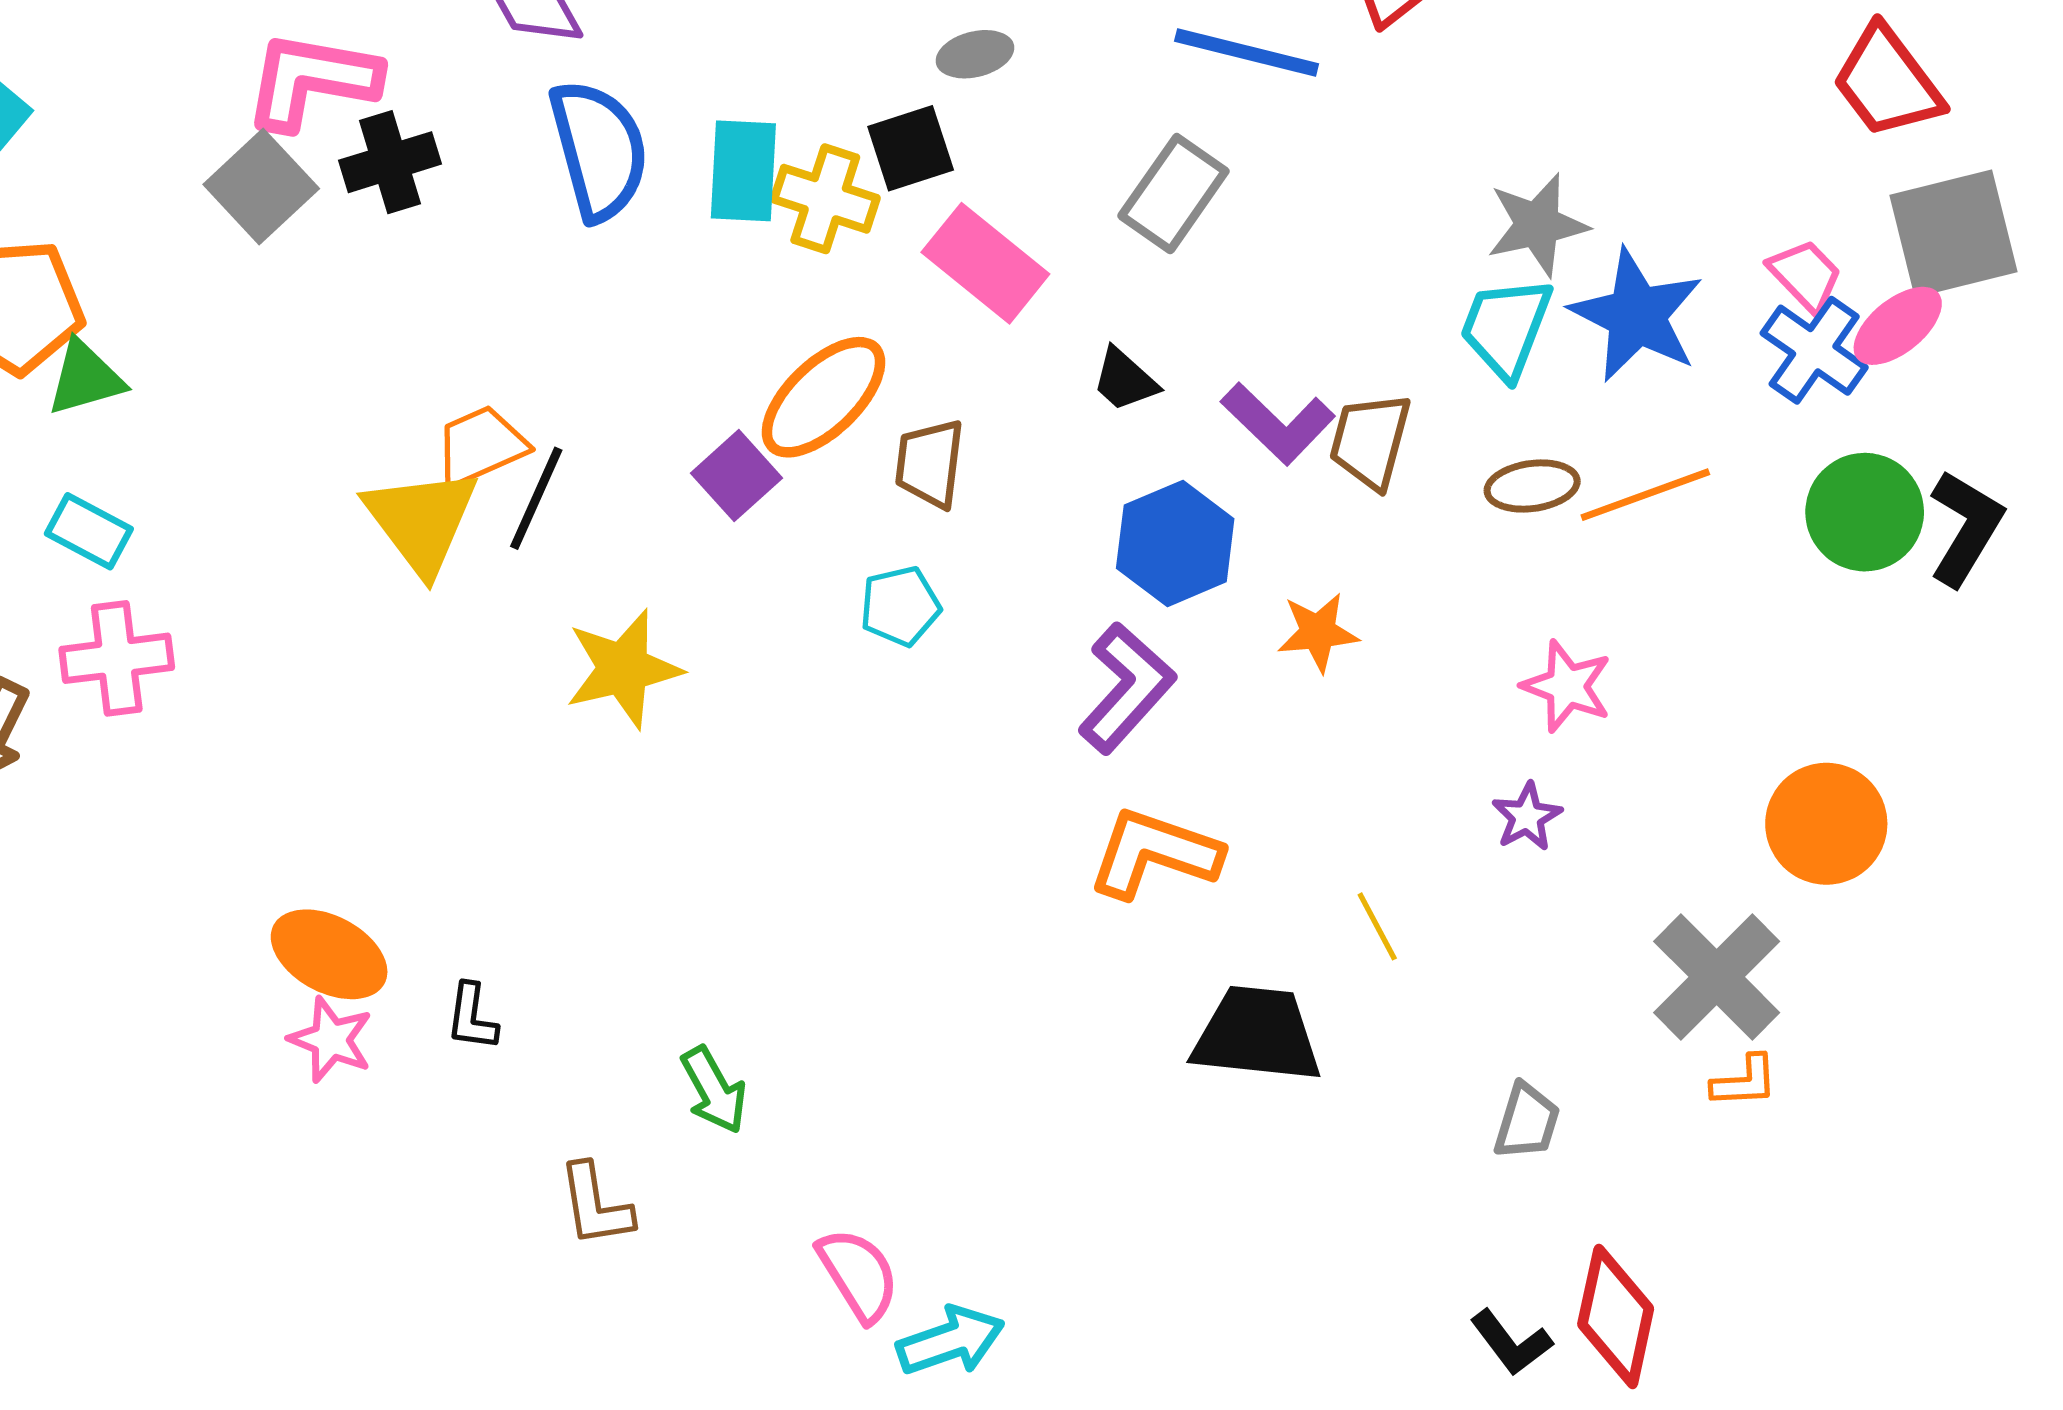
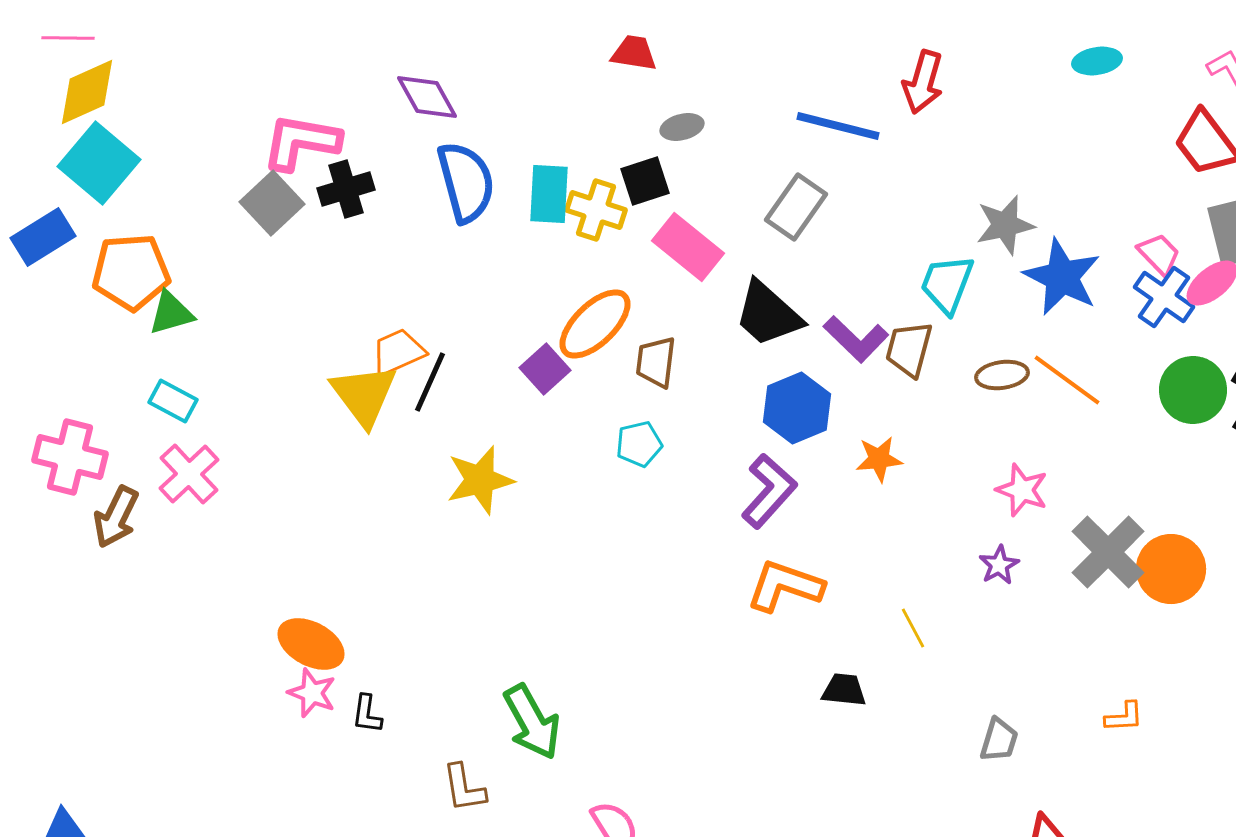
cyan trapezoid: (1506, 328) -> (947, 284), moved
black trapezoid: (1125, 380) -> (768, 314), size x1.8
orange line: (1645, 495) -> (1067, 380), turned 56
pink cross: (117, 658) -> (189, 474), turned -36
gray cross: (1717, 977) -> (1108, 552), moved
black L-shape: (472, 1017) -> (367, 714), moved
black trapezoid: (1257, 1034) -> (844, 690), size x0.6
green arrow: (714, 1090) -> (532, 722), size x1.5

